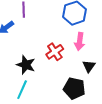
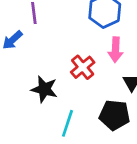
cyan line: (22, 90) -> (68, 123), moved

